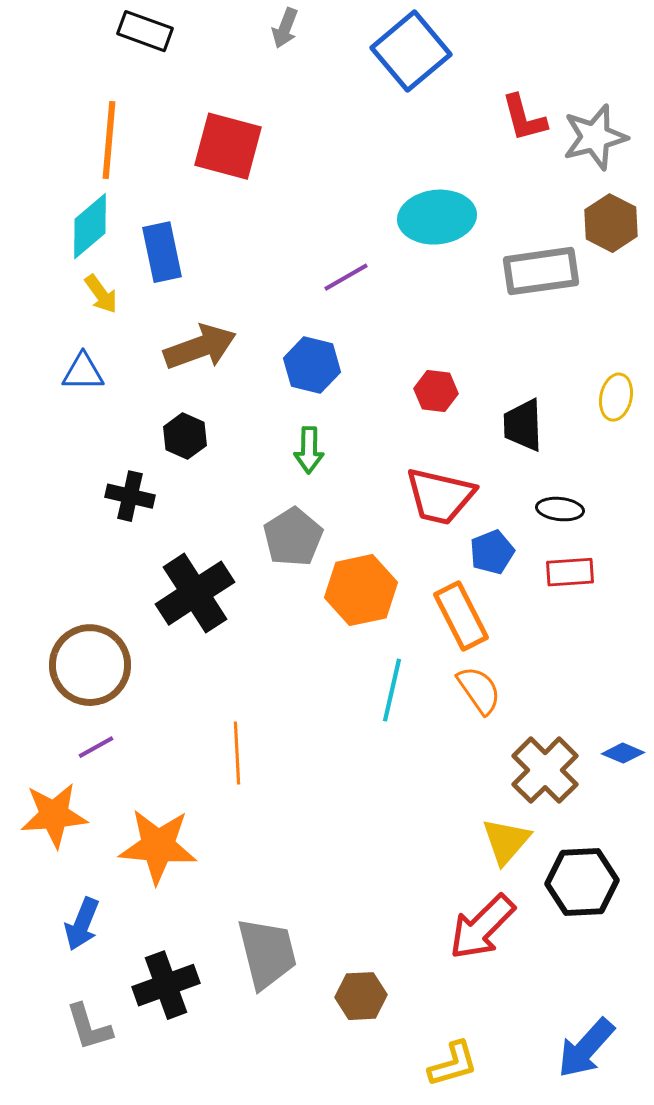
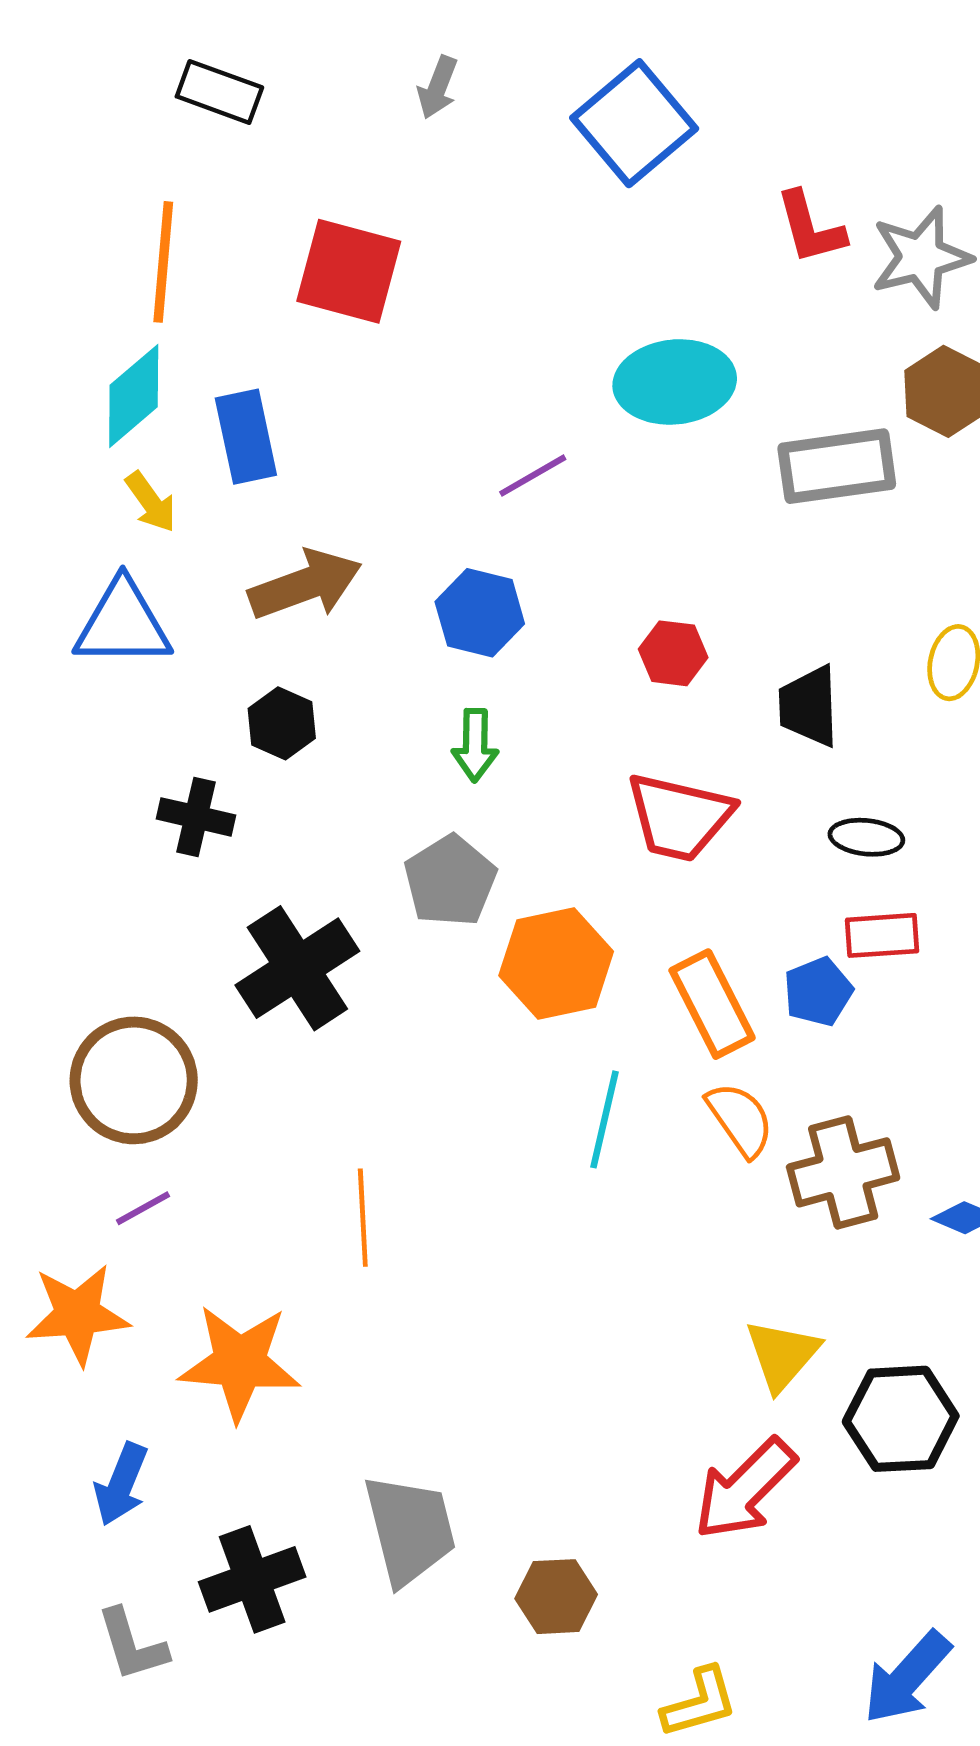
blue triangle: (83, 372) -> (123, 624), size x1.5
blue pentagon: (492, 552) -> (818, 992), moved
brown cross: (545, 770) -> (843, 1172), moved, turned 30

